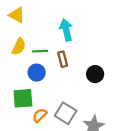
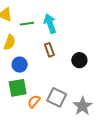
green line: (40, 51) -> (27, 24), moved
blue circle: (37, 73) -> (20, 65), moved

